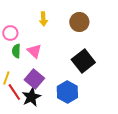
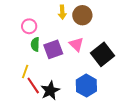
brown circle: (79, 22) -> (82, 15), moved
pink triangle: (34, 51) -> (76, 44), moved
purple square: (34, 79) -> (53, 49), moved, turned 30

